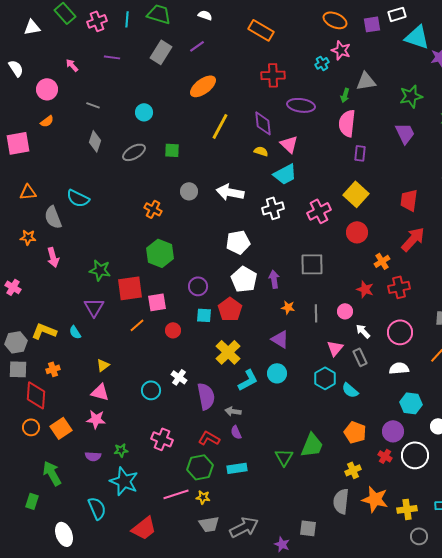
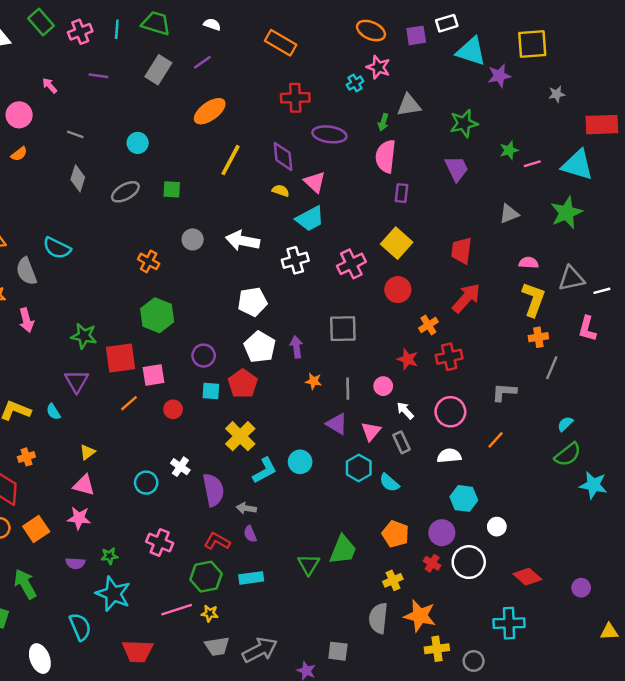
purple triangle: (280, 339) -> (337, 424), moved
yellow cross: (407, 509) -> (437, 649), moved
red trapezoid: (144, 528) -> (138, 651), turned 40

